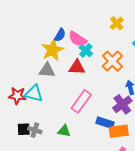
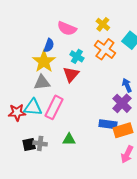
pink semicircle: (78, 39) -> (67, 28), moved
orange cross: (112, 61) -> (105, 49), moved
red triangle: (77, 67) -> (71, 74), turned -42
pink rectangle: (81, 101) -> (54, 107), moved

